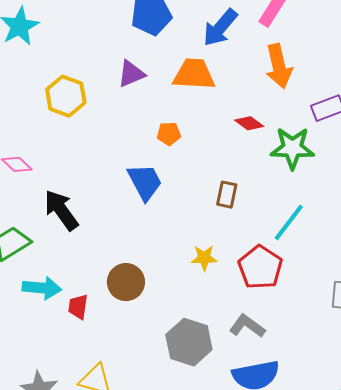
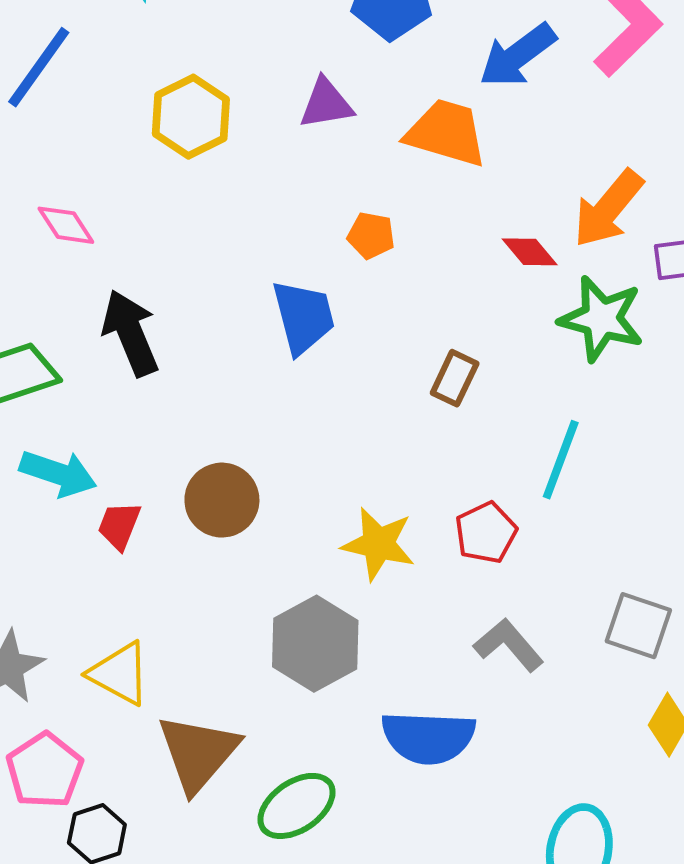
orange arrow: (279, 66) -> (608, 209), moved, turned 39
cyan line: (289, 222) -> (561, 460), turned -30
yellow star: (204, 258) -> (378, 544), moved, size x1.4
red pentagon: (260, 267) -> (486, 533), size x0.7
gray L-shape: (247, 326) -> (509, 645), moved

